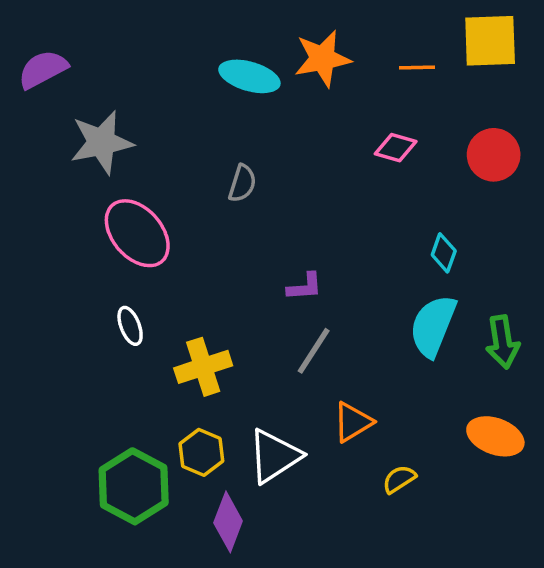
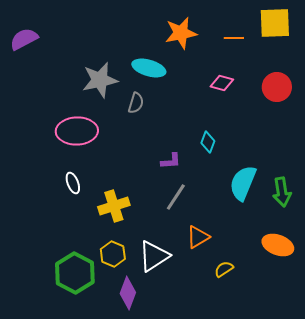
cyan ellipse: (249, 76) -> (149, 68), moved
gray star: (102, 142) -> (100, 80), moved
pink ellipse: (137, 233) -> (77, 131), turned -51
cyan diamond: (444, 253) -> (208, 142), moved

